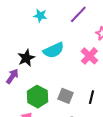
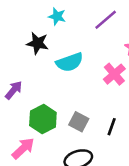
black star: (26, 58) -> (37, 43), moved, turned 30

